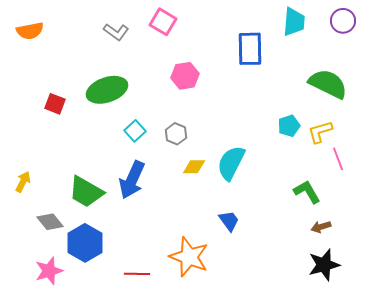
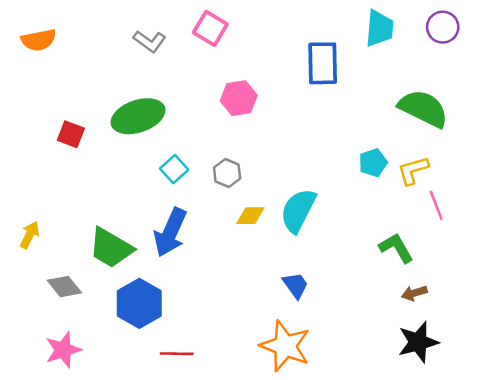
blue hexagon: (85, 243) -> (139, 303), moved
orange star: (189, 257) -> (285, 346), moved

